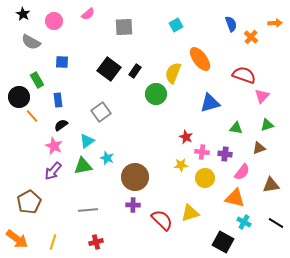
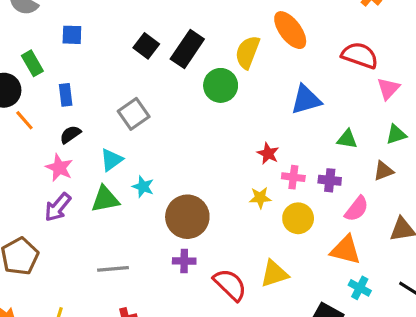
black square: (109, 69) -> (146, 46), size x0.7
black rectangle: (135, 71) -> (187, 49), size x1.6

